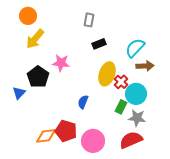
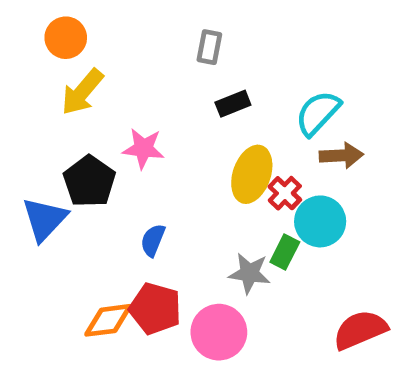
blue triangle: (19, 93) -> (45, 219), size x1.5
blue semicircle: (83, 102) -> (153, 240), moved
gray star: (137, 118) -> (249, 273), moved
red semicircle: (131, 140) -> (360, 330), moved

